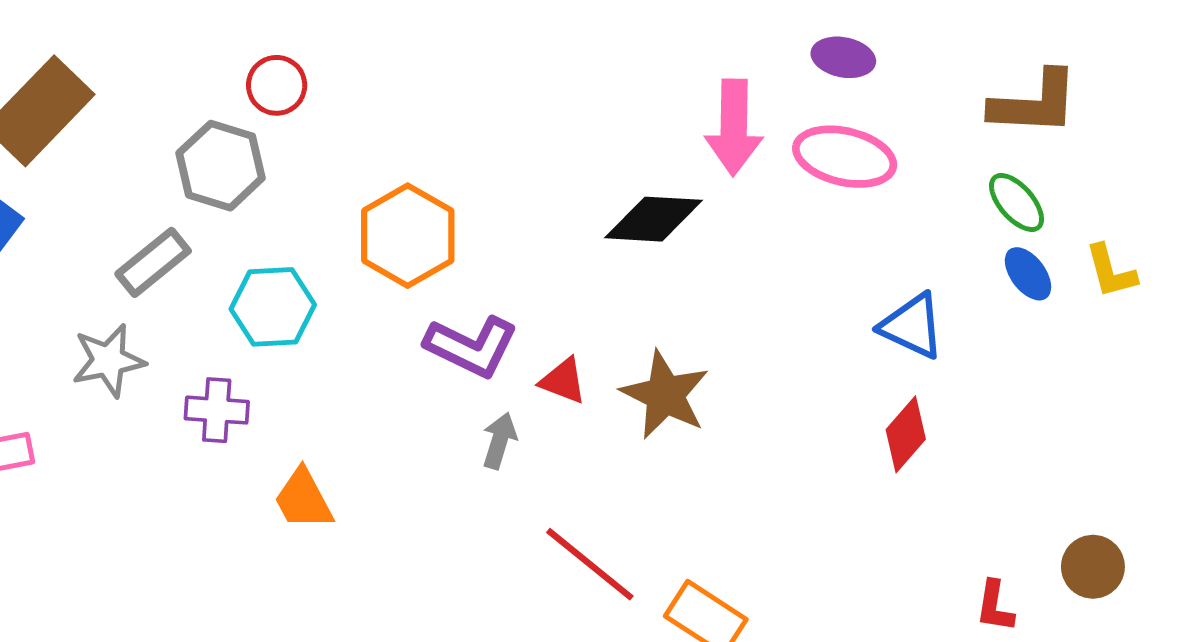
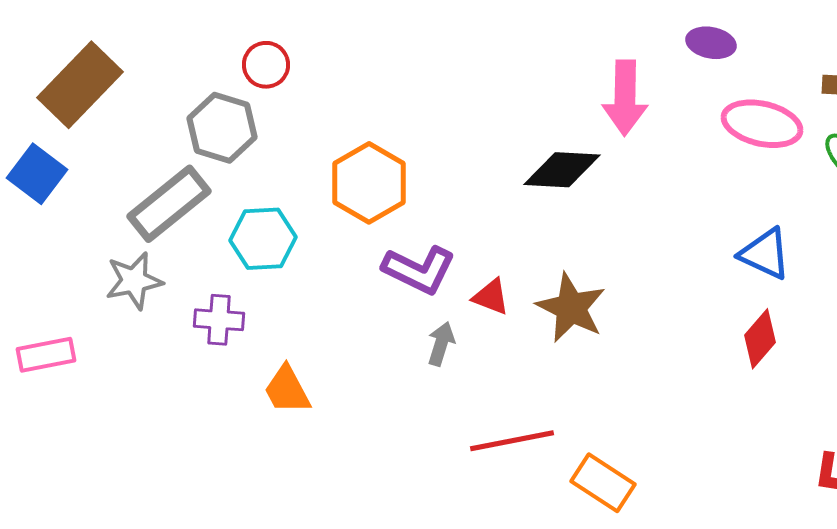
pink ellipse: (845, 157) -> (762, 124), moved
gray rectangle: (153, 262) -> (169, 204), size x1.4
red line: (590, 564) -> (512, 441), turned -50

